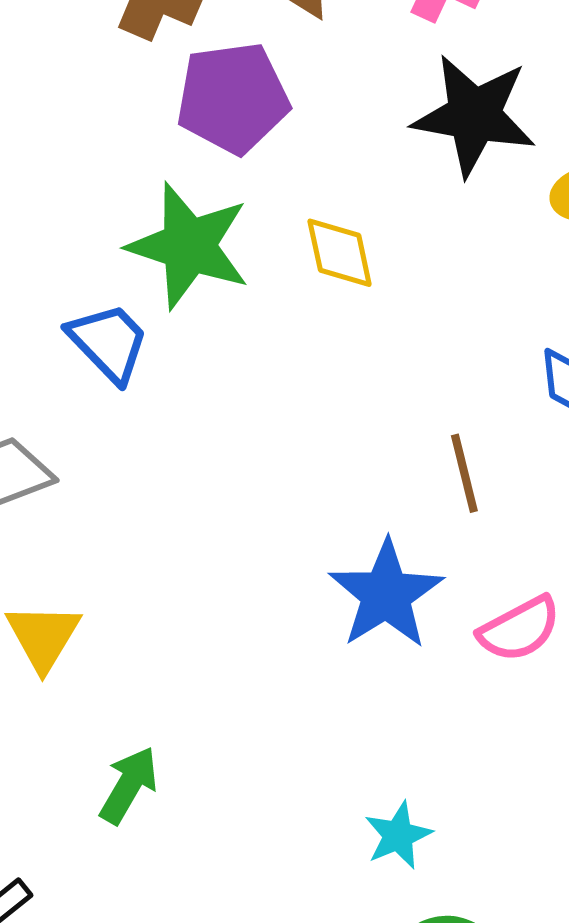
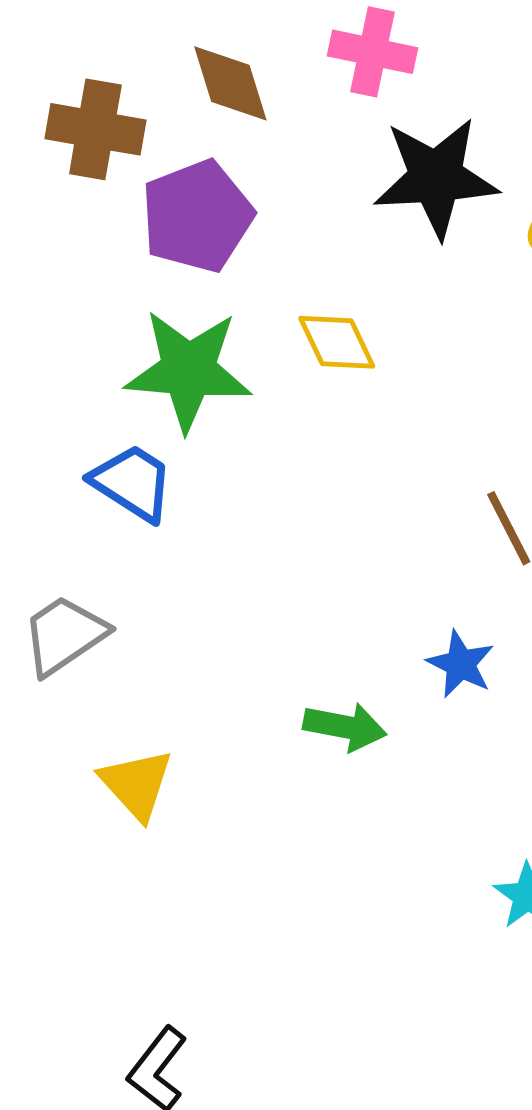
blue star: (386, 594) -> (461, 664), size x0.6
green arrow: (129, 785) -> (345, 727), moved, turned 84

